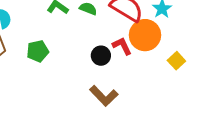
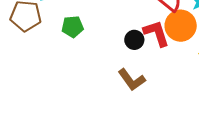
red L-shape: (122, 46) -> (156, 33), size x1.4

